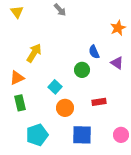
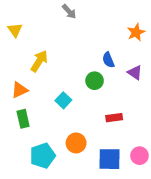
yellow triangle: (17, 12) -> (15, 30), moved
orange circle: (65, 108) -> (76, 143), moved
blue square: (82, 135) -> (110, 159), moved

